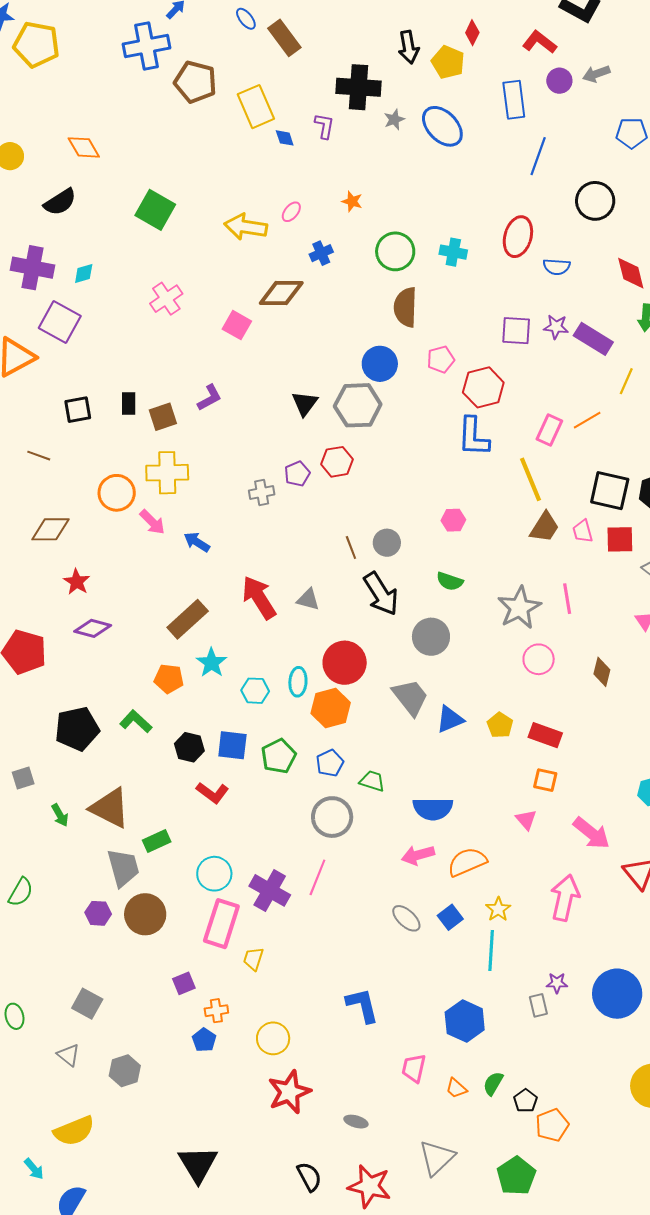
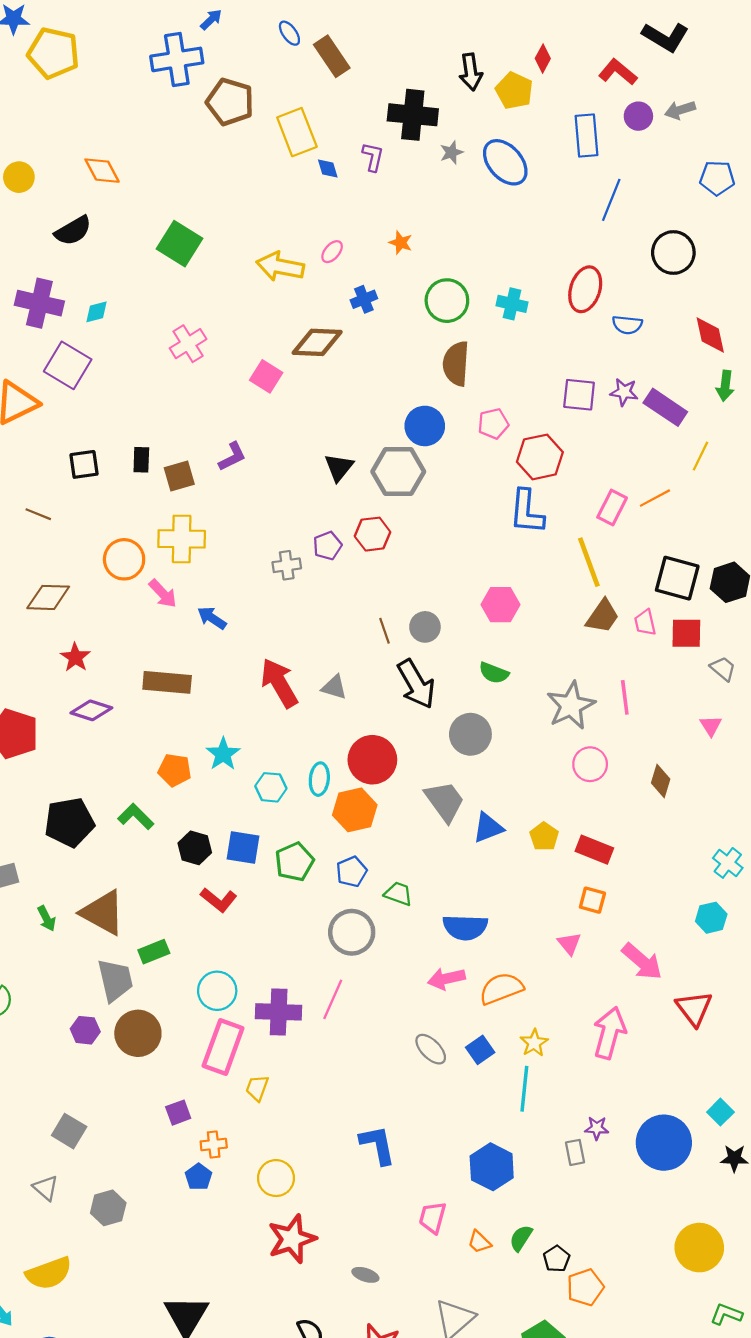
pink hexagon: (453, 520) -> (501, 605), size x1.4
brown rectangle: (188, 619) -> (167, 682), moved, turned 45
purple cross: (270, 890) -> (279, 1012), turned -30

